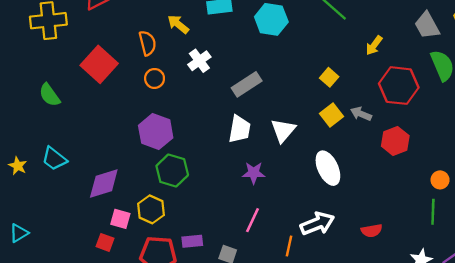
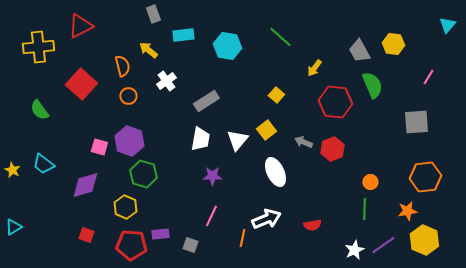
gray arrow: (361, 114) -> (303, 142), moved
yellow square: (331, 115) -> (266, 130), moved
pink square: (120, 219) -> (99, 147), moved

